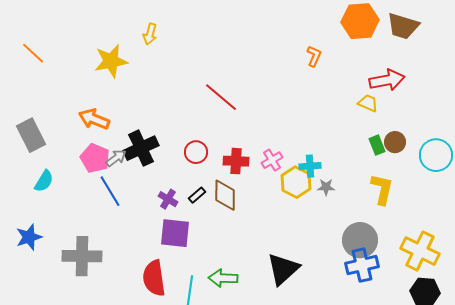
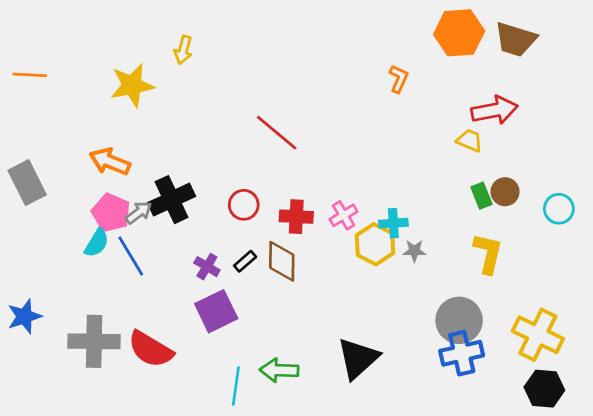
orange line: (33, 53) -> (30, 75), turned -40
cyan circle: (436, 155) -> (559, 209), size x0.7
cyan semicircle: (44, 181) -> (97, 243), moved
purple square: (175, 233) -> (216, 311), turned -32
red semicircle: (154, 278) -> (151, 349), moved, turned -51

